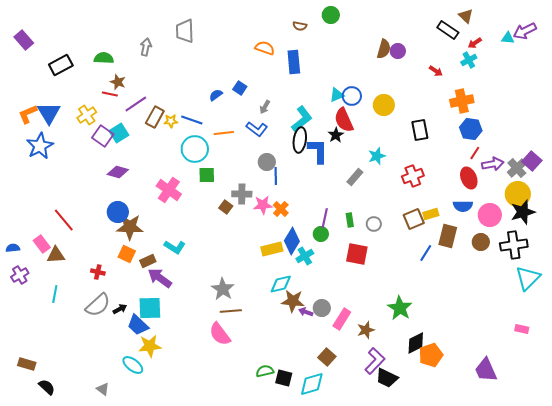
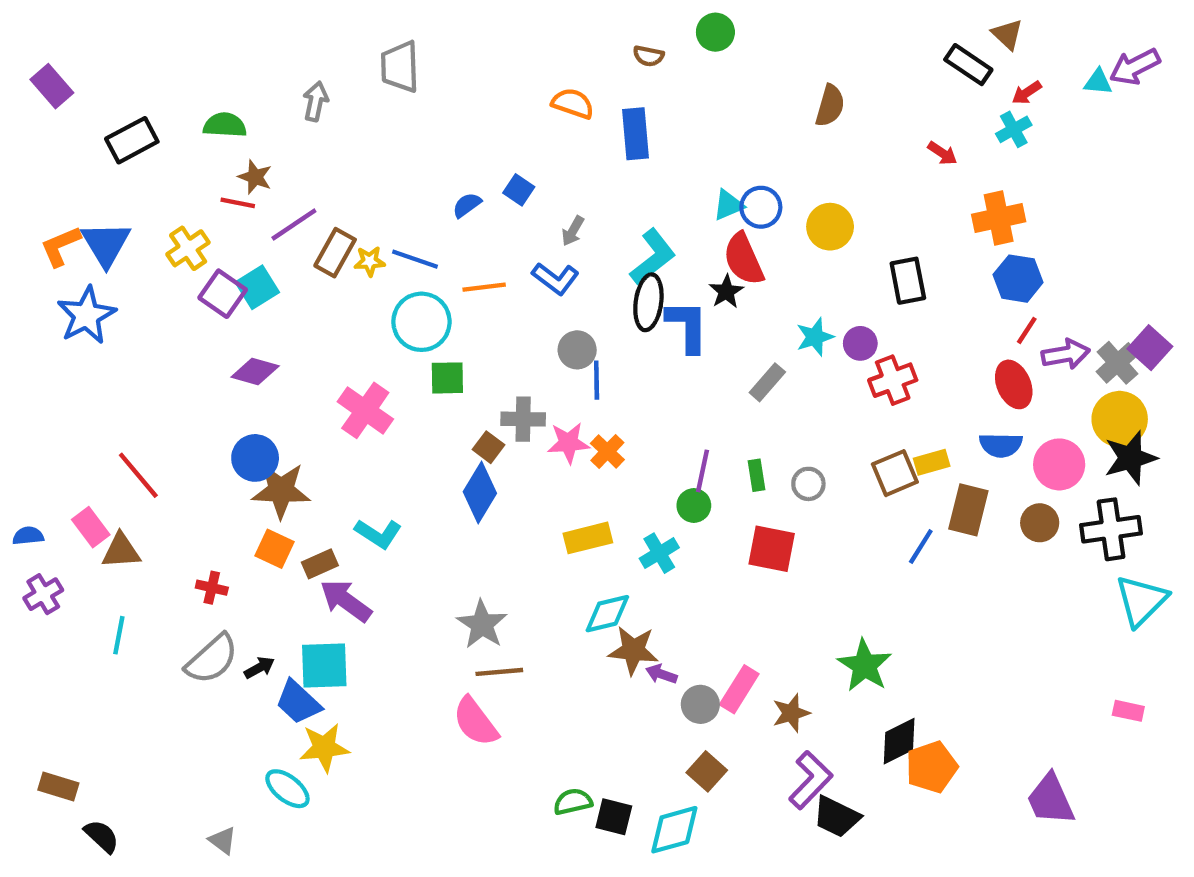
purple circle: (398, 51) -> (860, 343), moved
blue diamond: (292, 241) -> (480, 493), moved
gray circle: (322, 308) -> (700, 704), moved

